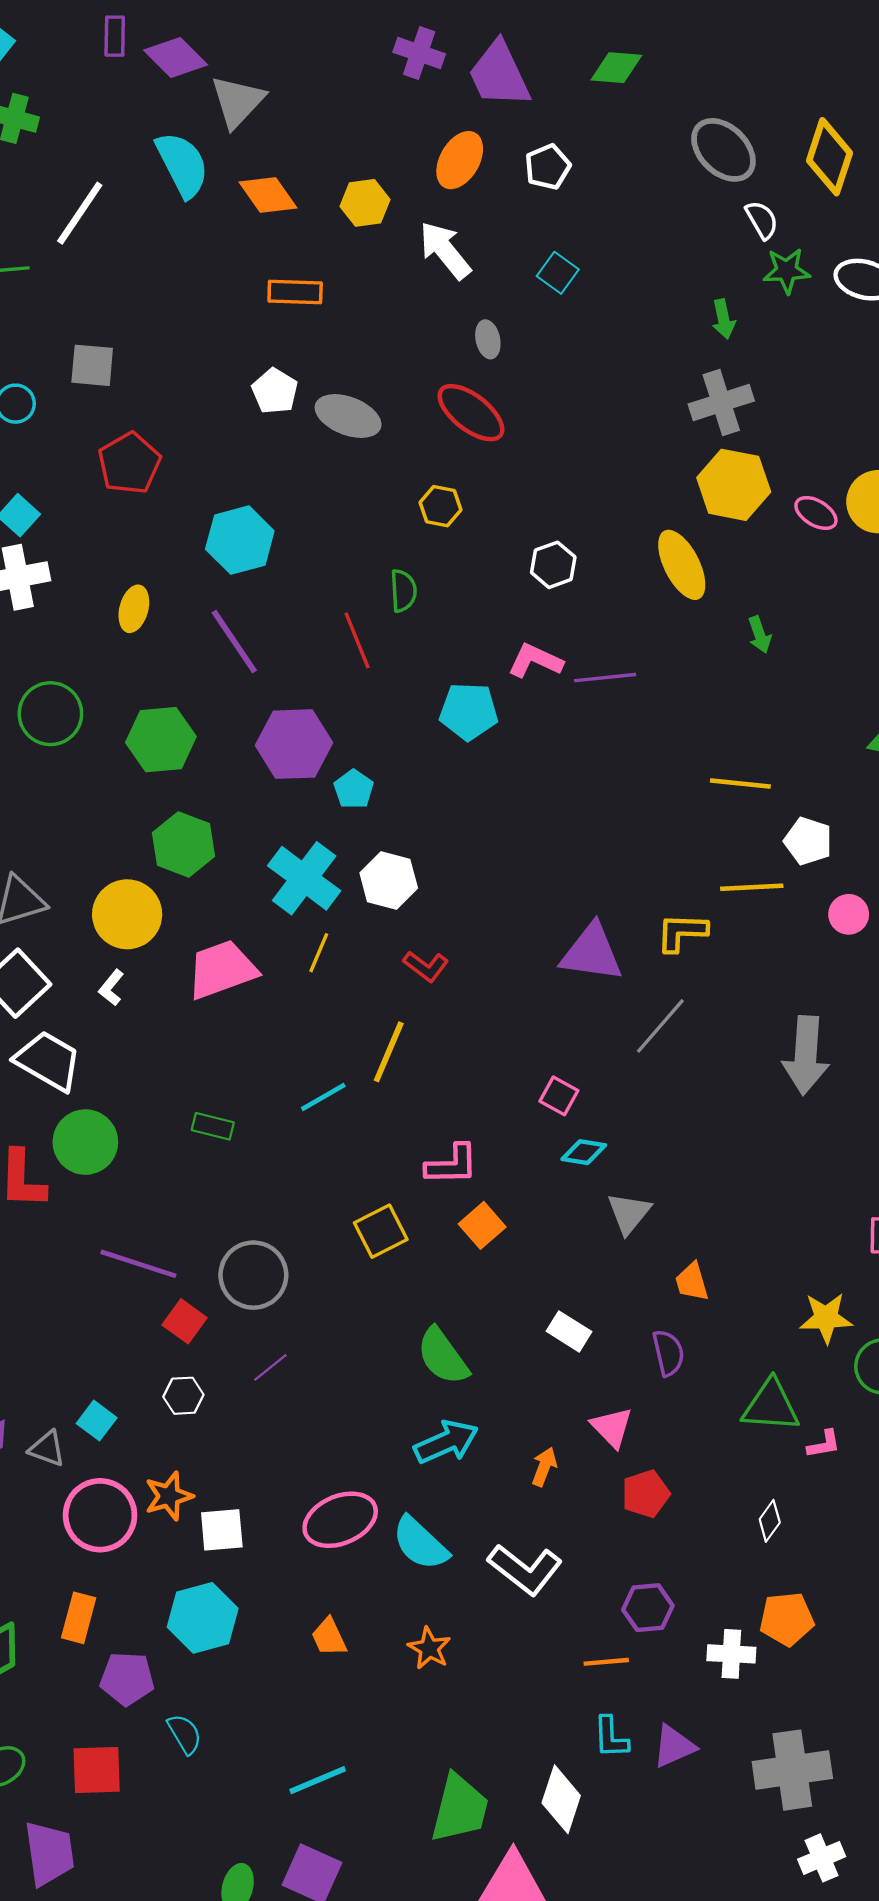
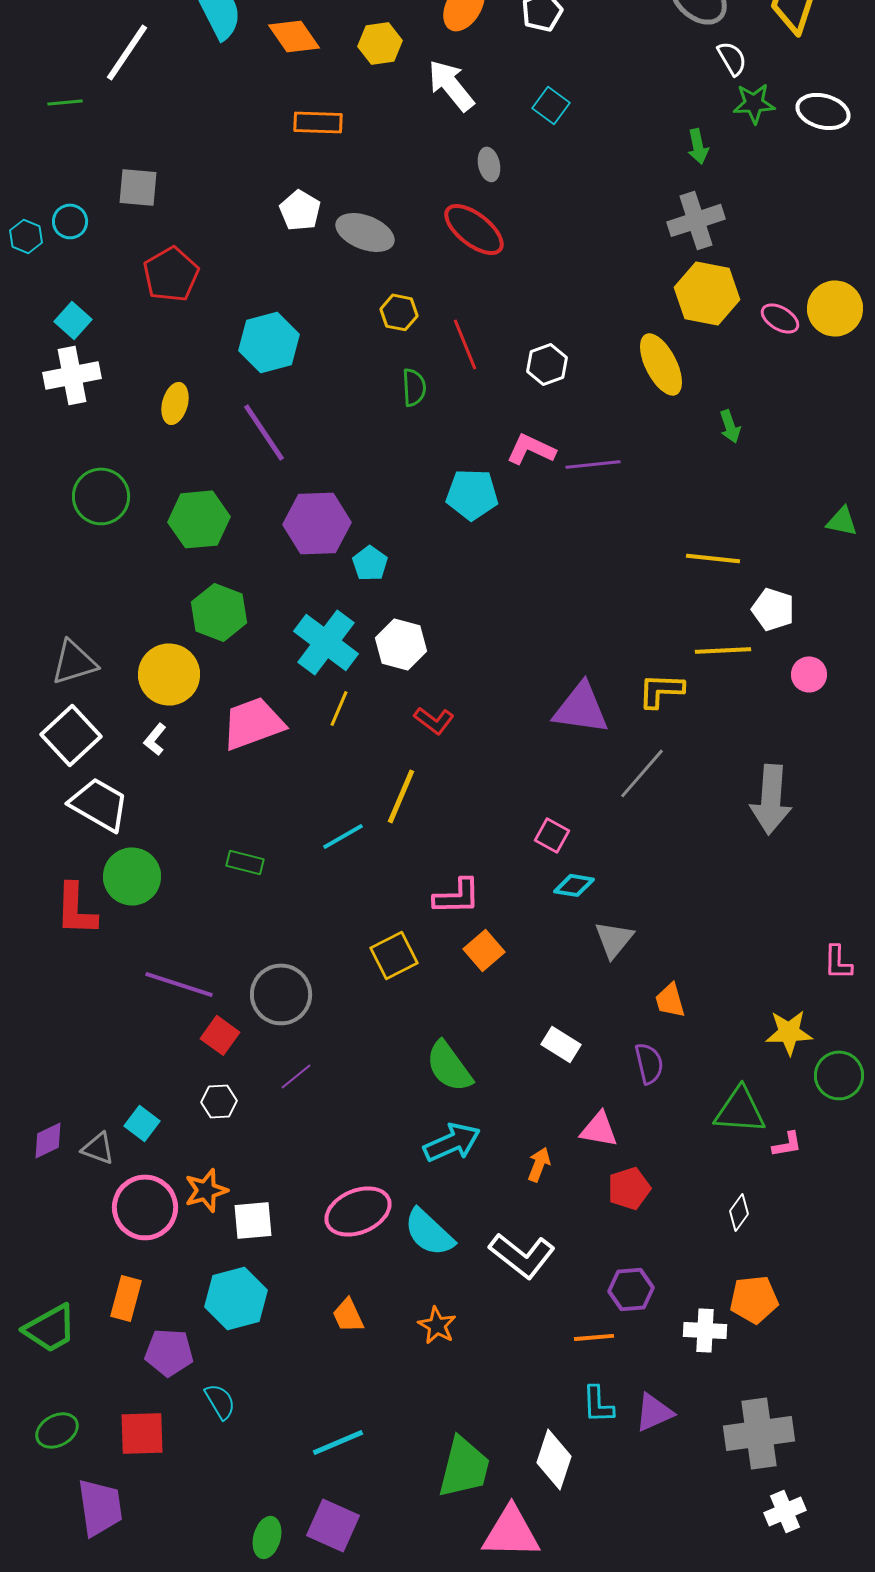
yellow hexagon: (441, 506) -> (399, 312), moved
red line: (357, 640) -> (465, 344), moved
pink triangle: (612, 1427) -> (599, 1129), turned -36

